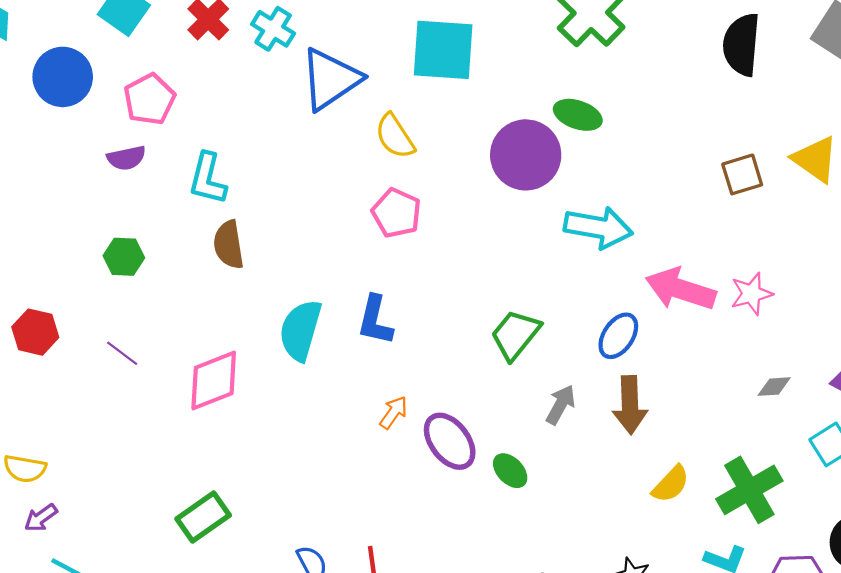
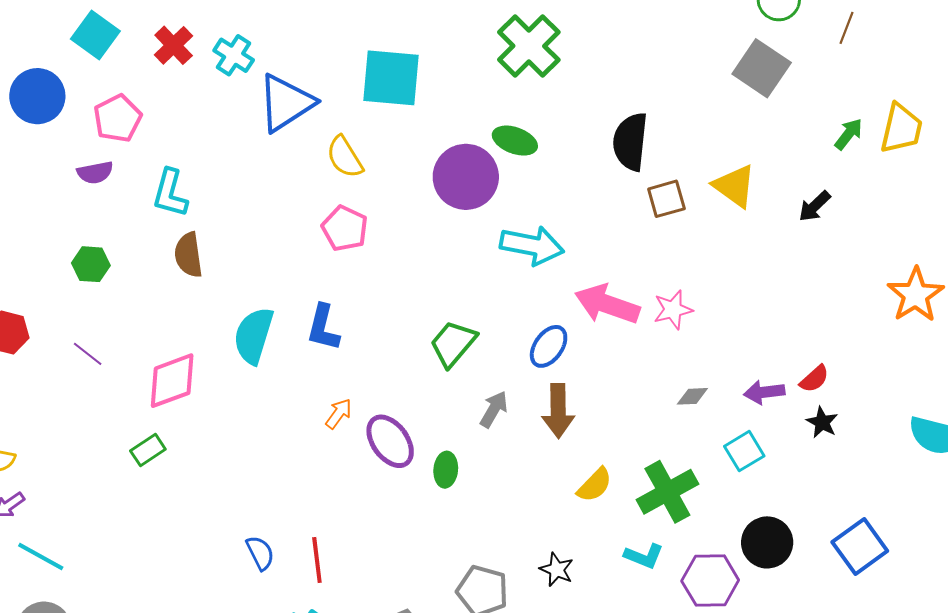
black semicircle: (741, 45) -> (630, 142), moved
green ellipse: (510, 471) -> (446, 470), turned 48
green rectangle: (203, 517) -> (148, 450), moved, size x0.7

